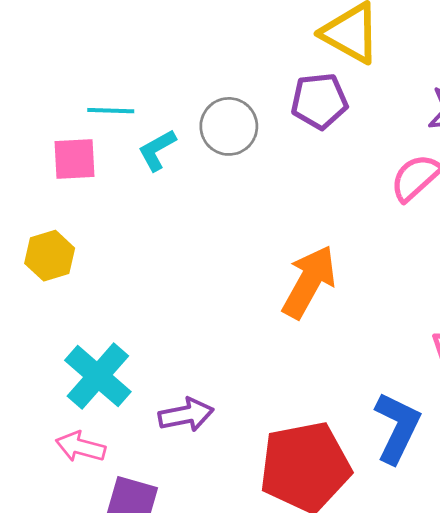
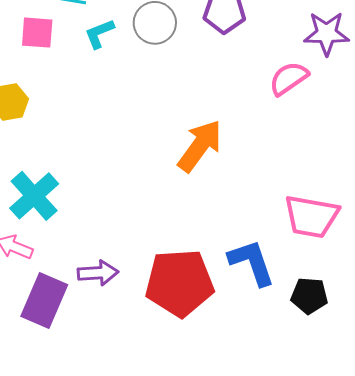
purple arrow: (186, 415) -> (98, 273), moved
blue L-shape: (397, 428) -> (252, 262), turned -52

